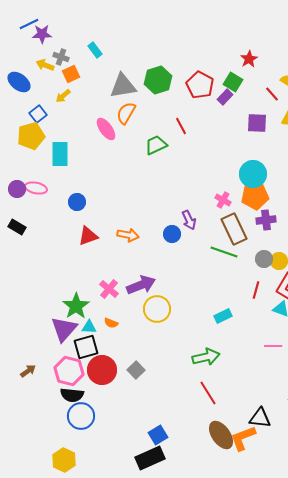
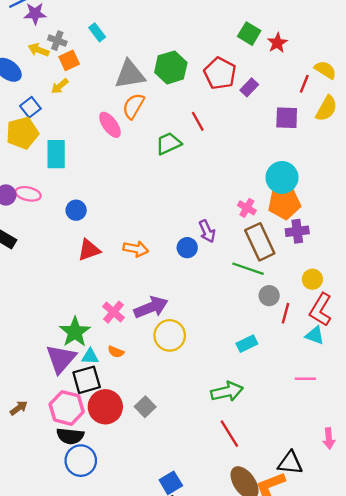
green square: (233, 82) -> (249, 34), moved
red line: (272, 94) -> (304, 84), turned 63
gray circle: (264, 259) -> (269, 296), moved

